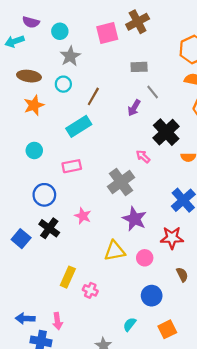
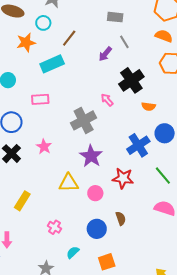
orange star: (34, 105) -> (26, 42), moved
brown semicircle: (182, 275) -> (121, 218), moved
pink cross: (90, 290) -> (54, 227), moved

